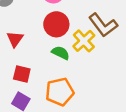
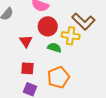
red triangle: (15, 39) -> (26, 41), moved
yellow cross: (84, 41) -> (71, 36), turned -30

